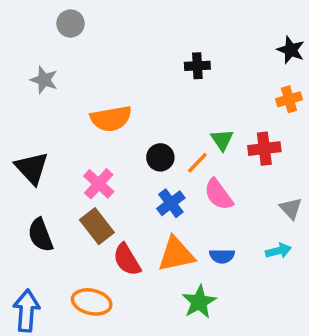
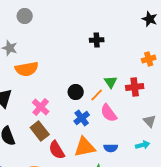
black star: (291, 50) -> (150, 19), moved
orange semicircle: (111, 119) -> (27, 69), moved

